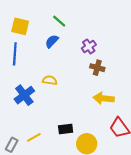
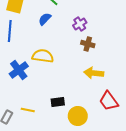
yellow semicircle: (50, 80) -> (43, 56), size x1.5
yellow line: (34, 137) -> (28, 110), turned 40

